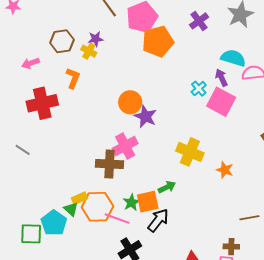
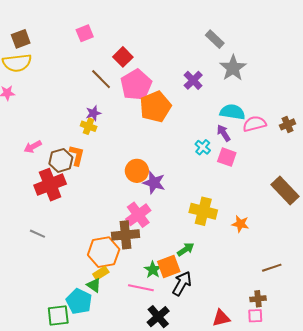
brown hexagon: (62, 41) -> (61, 160), moved
pink square: (221, 102) -> (227, 157), size x0.7
orange hexagon: (98, 207) -> (104, 252), moved

